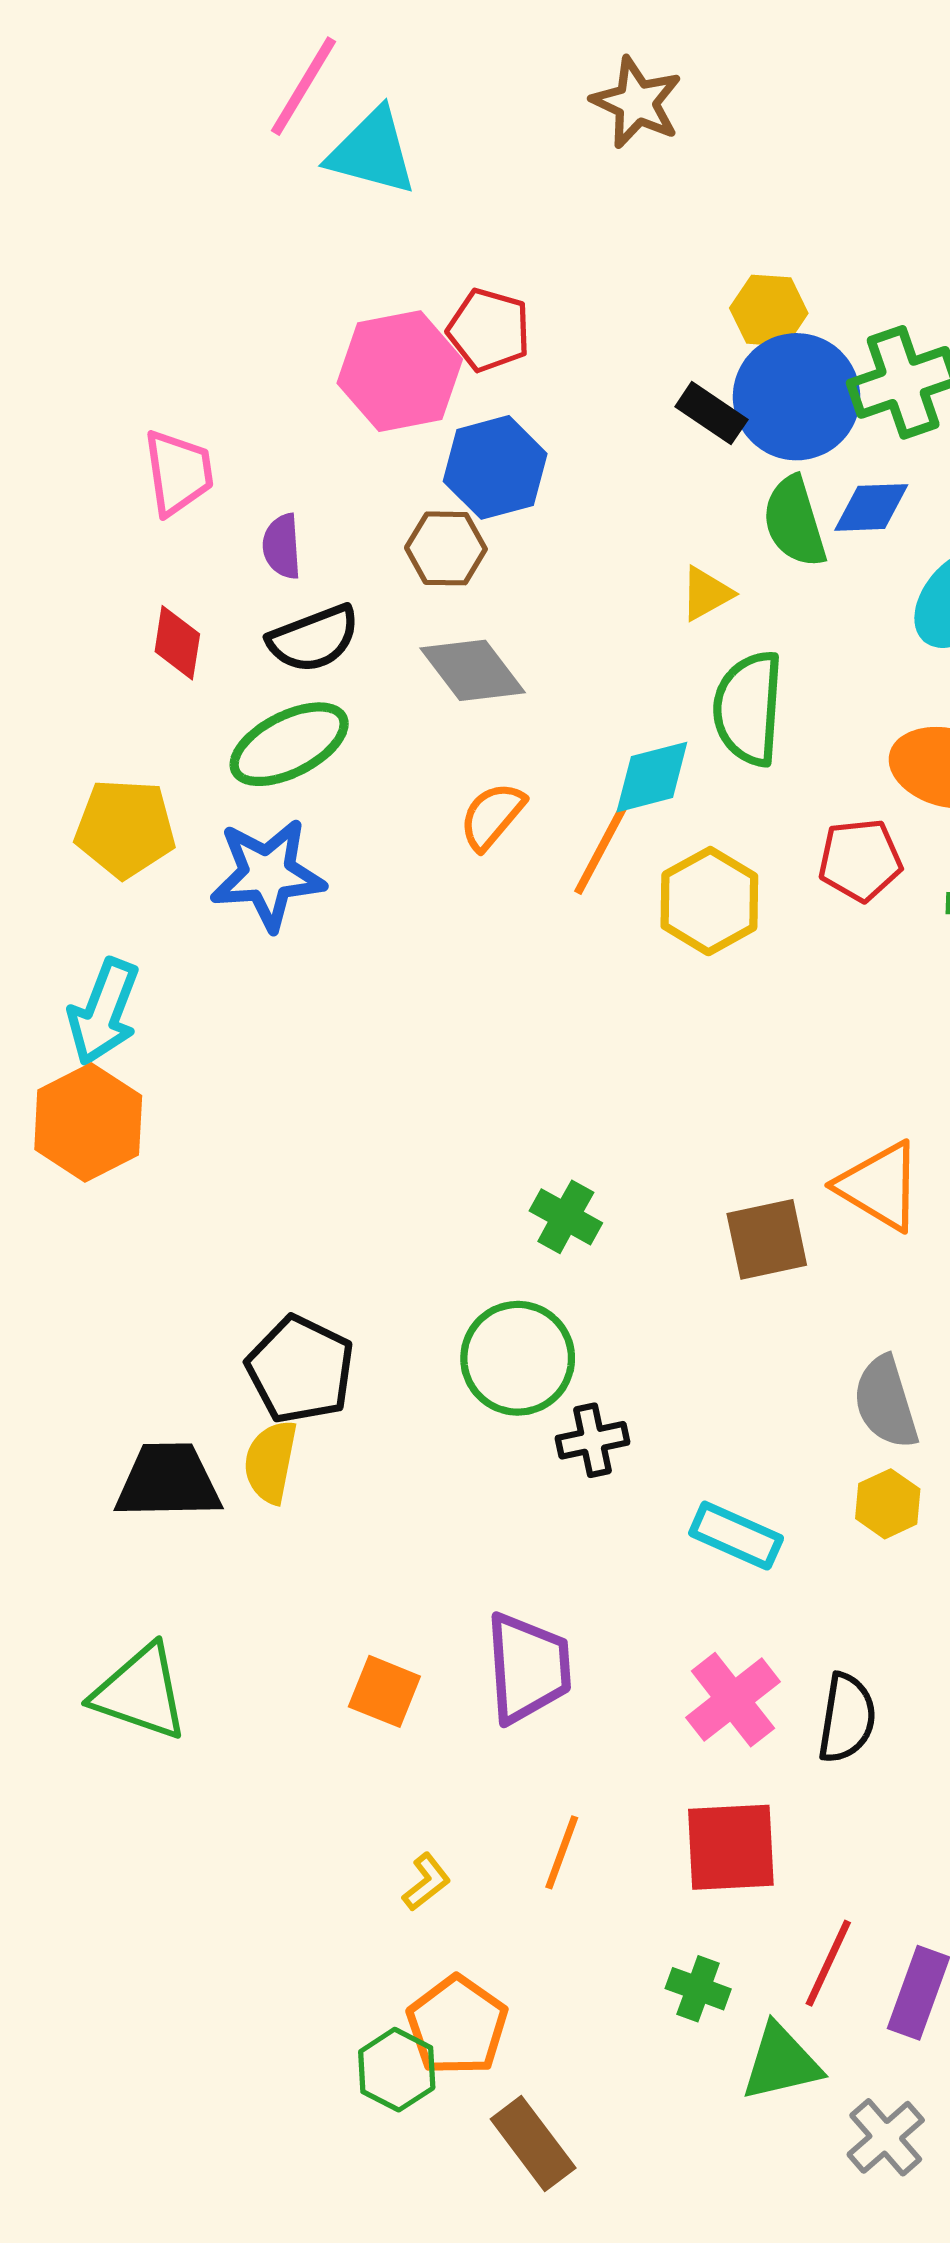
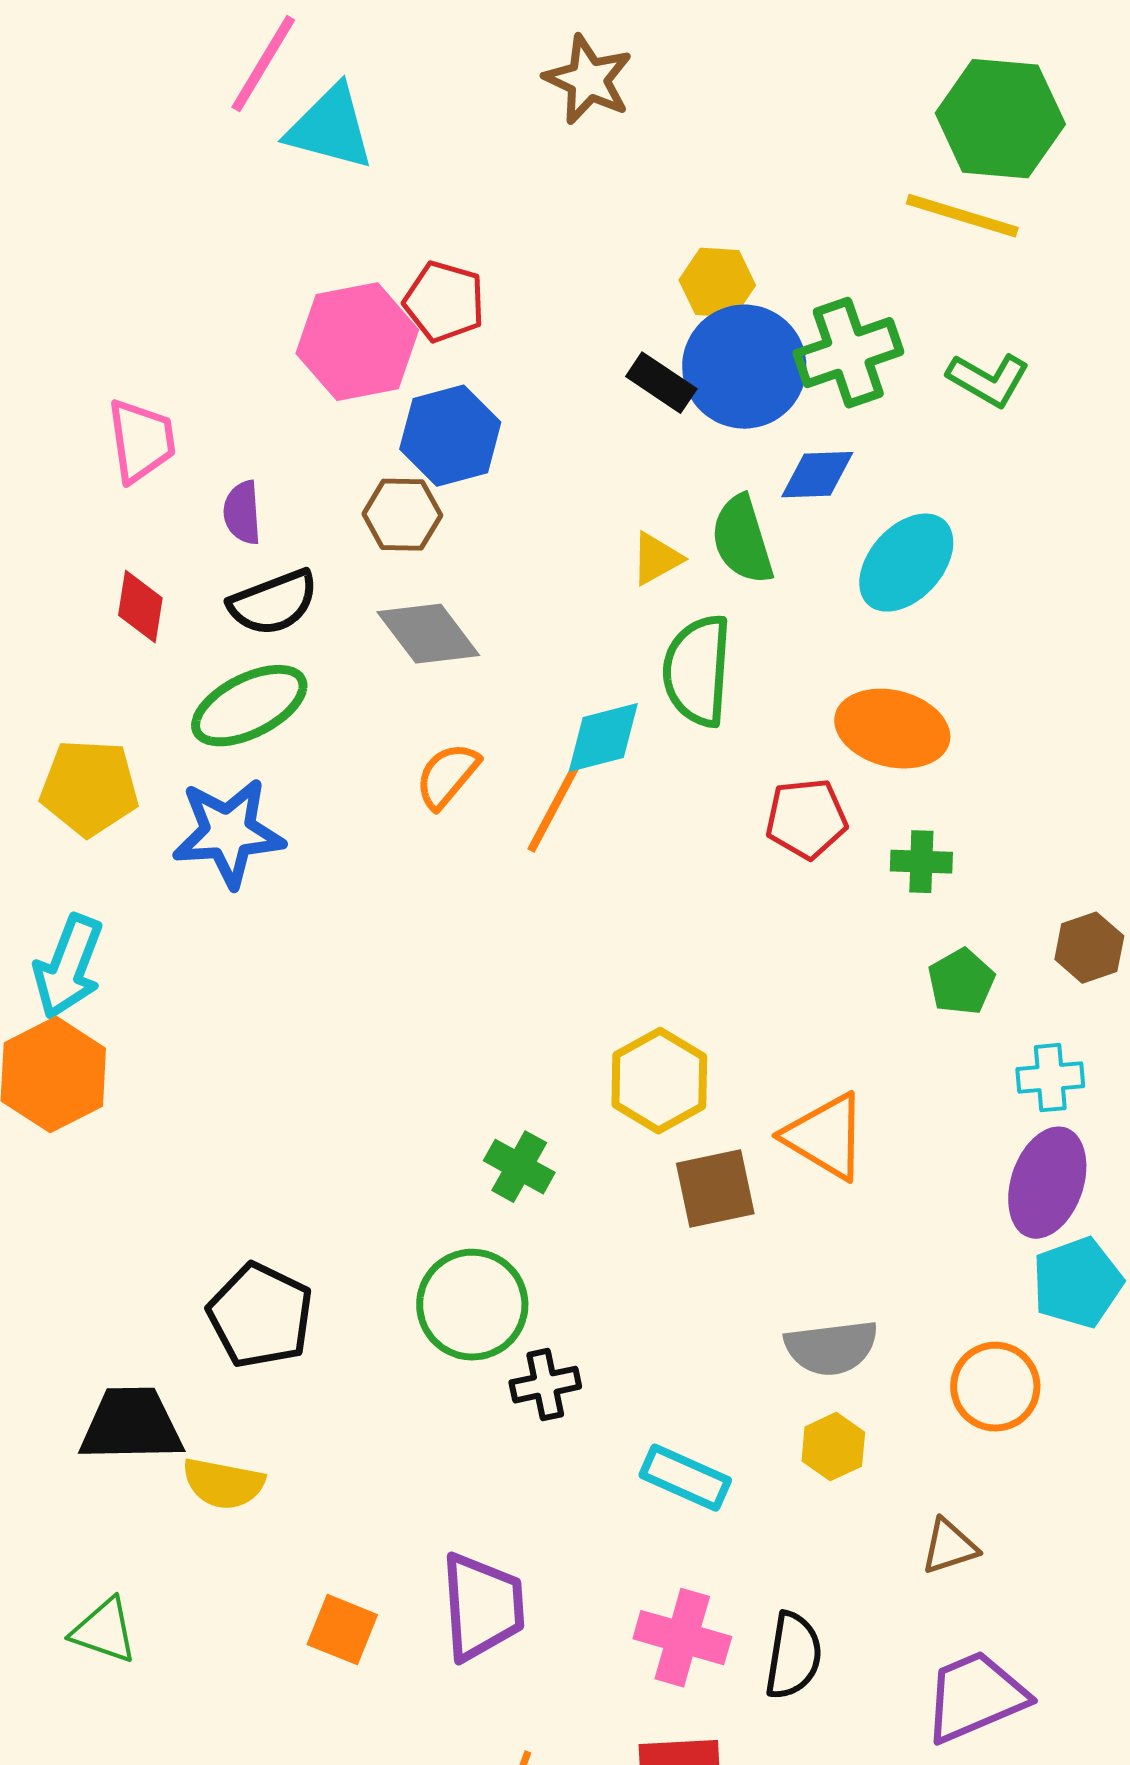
green semicircle: (794, 522) -> (742, 540), moved
yellow hexagon: (709, 901) -> (659, 1081), moved
gray semicircle: (886, 1402) -> (831, 1348), turned -80
yellow semicircle: (271, 1462) -> (223, 1484), moved, turned -90
green triangle: (140, 1692) -> (104, 1631), size x0.7
pink cross: (733, 1700) -> (682, 1638), turned -36

